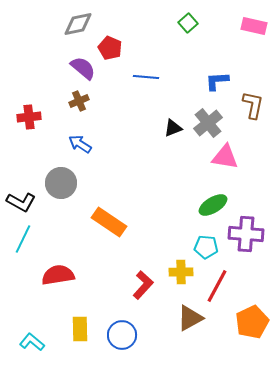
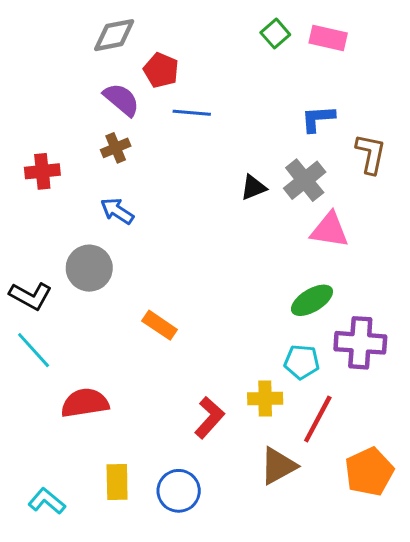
pink rectangle: (254, 26) -> (328, 38), moved
blue line: (146, 77) -> (192, 113), moved
orange rectangle: (109, 222) -> (160, 325), size x0.7
cyan line: (23, 239) -> (34, 350), turned -68

